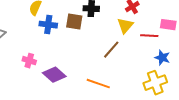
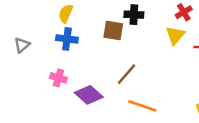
blue cross: (48, 25) -> (67, 39), moved
brown line: (111, 50) -> (127, 74), moved

